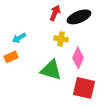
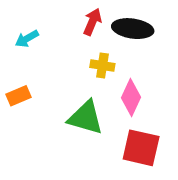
black ellipse: (79, 17) -> (133, 29), turned 30
cyan arrow: (19, 38) -> (27, 39), moved

